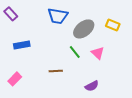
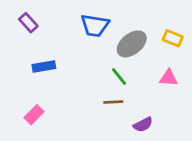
pink triangle: (98, 53) -> (168, 78), moved, turned -40
brown line: (56, 71) -> (113, 102), moved

